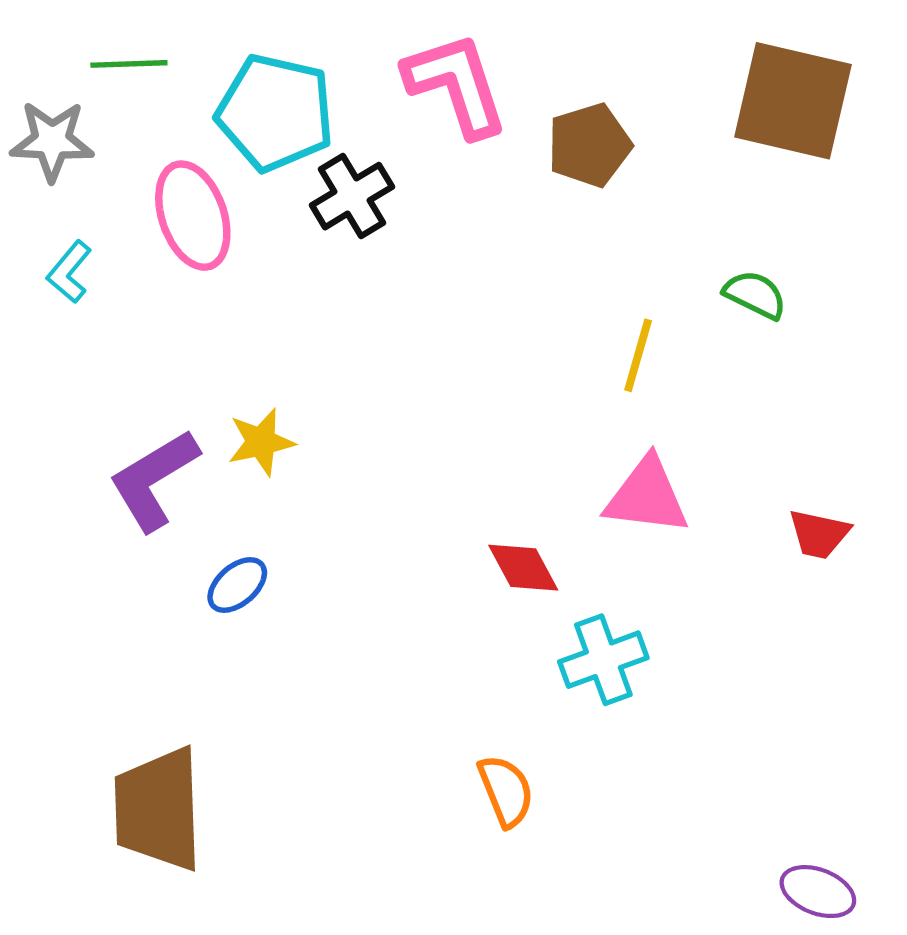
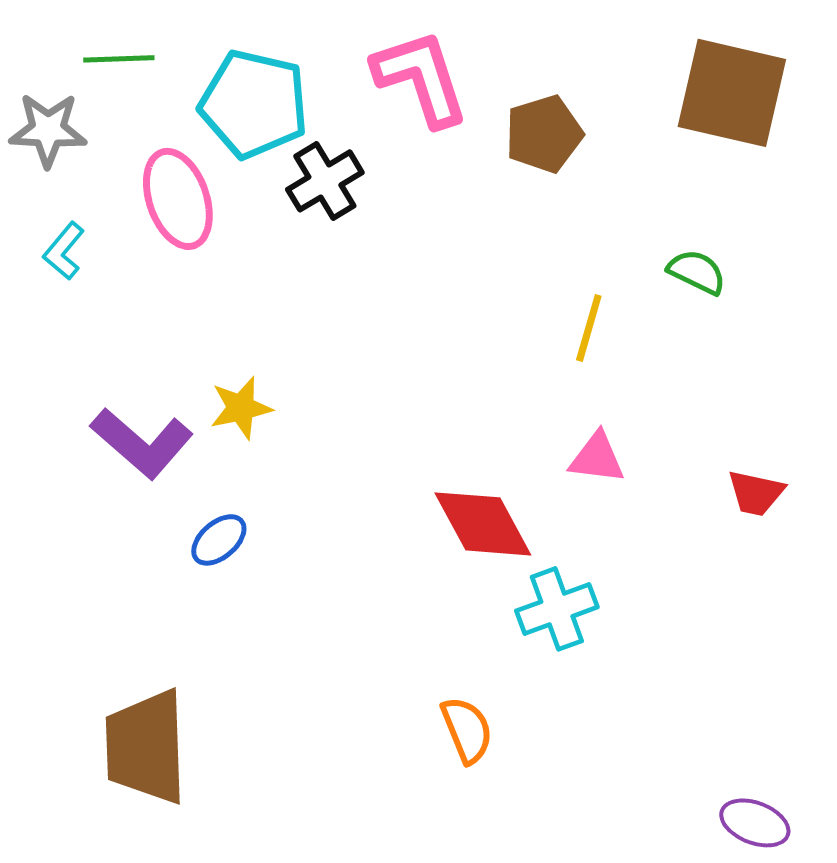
purple L-shape: (154, 480) -> (142, 443), turned -108
pink triangle: (647, 496) -> (597, 458), size x0.7
red diamond: (523, 568) -> (483, 524), size x1.5

